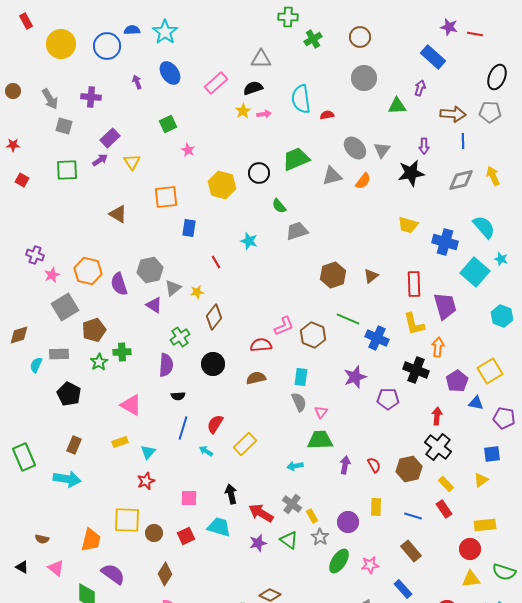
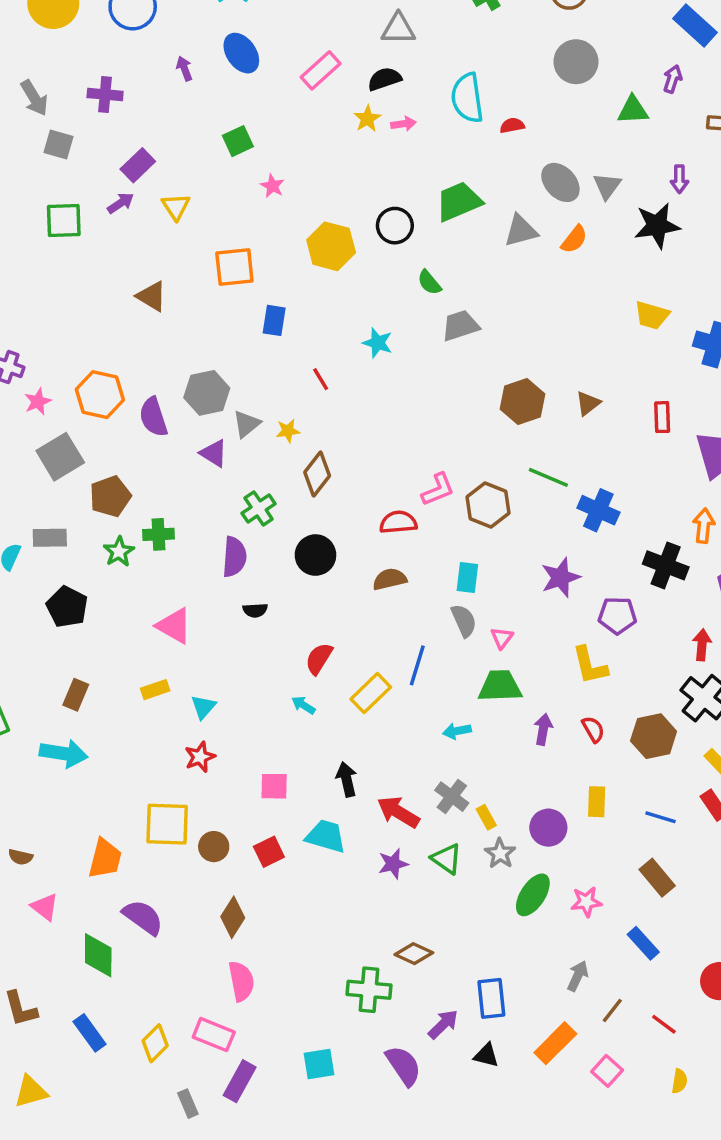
red rectangle: (414, 284) -> (662, 417), size x0.7
yellow L-shape: (414, 324) -> (590, 665), moved
blue line: (183, 428) -> (417, 665), moved

